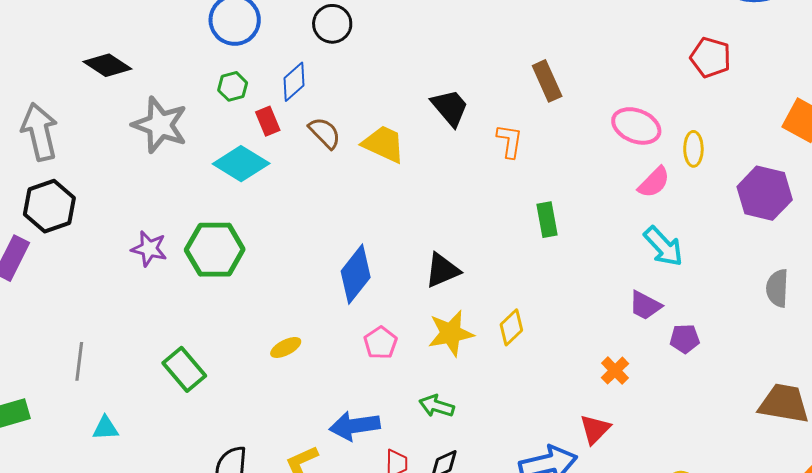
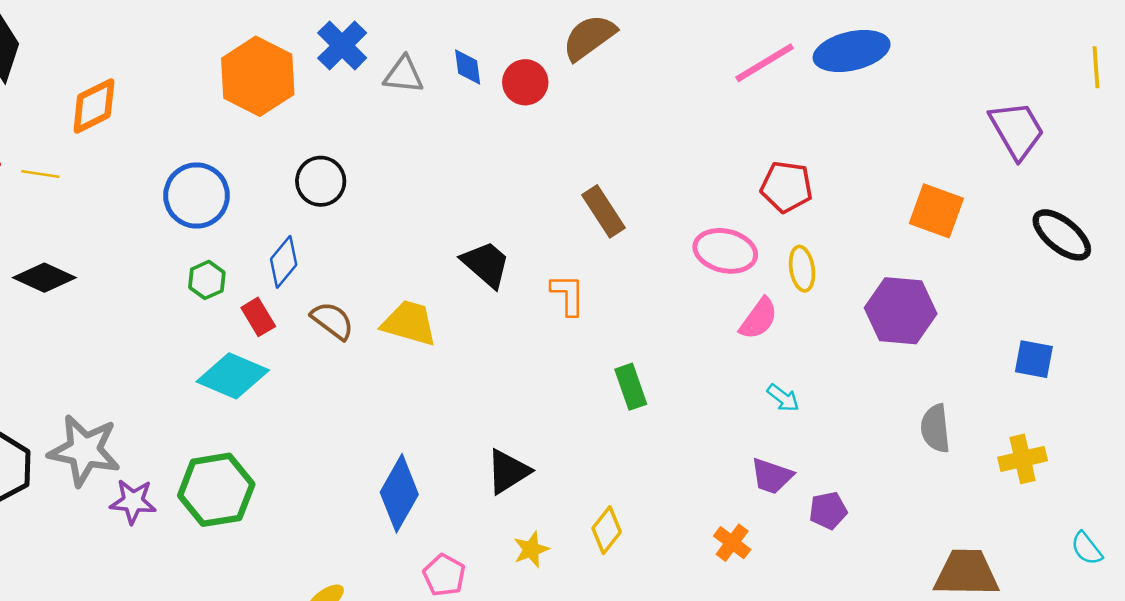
red pentagon: (710, 57) -> (787, 187), moved
gray star: (160, 125) -> (84, 450), moved
cyan arrow: (663, 246) -> (783, 398), size x0.6
yellow star: (451, 333) -> (531, 549), size x0.6
orange cross: (615, 371) -> (732, 543), moved

